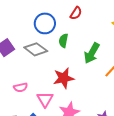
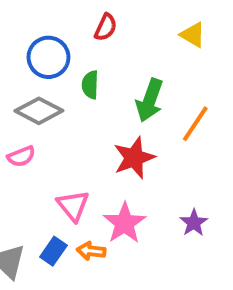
red star: (64, 78) -> (134, 158), moved
pink semicircle: (21, 87) -> (21, 156), moved

